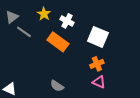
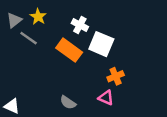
yellow star: (44, 14) -> (38, 17), moved
white square: (98, 37) -> (101, 44), moved
pink triangle: (99, 82) -> (106, 98), moved

